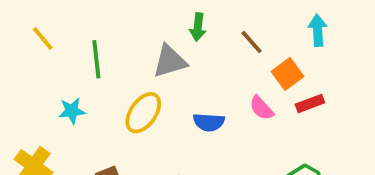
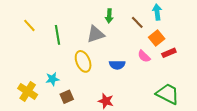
cyan arrow: (318, 30) -> (157, 12), moved
cyan star: (72, 111) -> (52, 79), moved
yellow ellipse: (143, 113) -> (83, 61), turned -55

